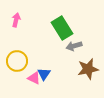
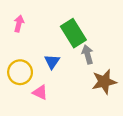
gray arrow: (74, 46) -> (88, 54), turned 91
blue triangle: (44, 74) -> (52, 62), moved

